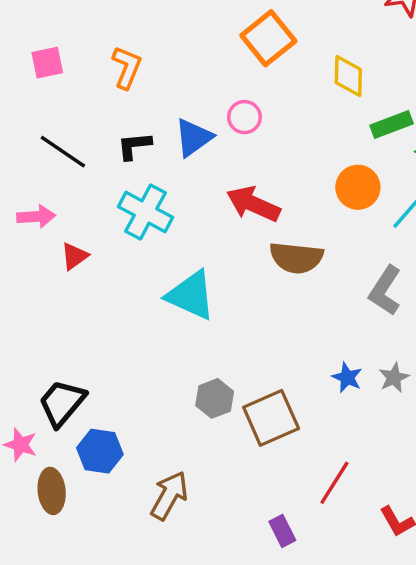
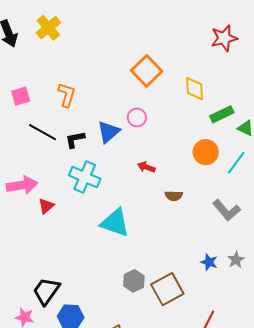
black line: (63, 152) -> (42, 132), moved
red arrow: (253, 204) -> (146, 167), size x0.6
pink arrow: (36, 216) -> (22, 185), size x1.4
brown semicircle: (296, 258) -> (174, 196), size x0.6
gray L-shape: (385, 291) -> (227, 210), turned -68

